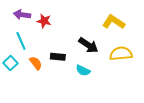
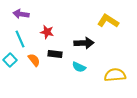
red star: (44, 21) -> (47, 32), moved
black arrow: (88, 45) -> (84, 43), turned -36
yellow semicircle: (121, 54) -> (115, 75), moved

